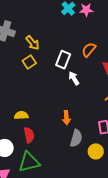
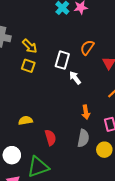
yellow square: (29, 62) -> (28, 66), turned -32
orange arrow: (66, 118) -> (86, 112), moved
red semicircle: (29, 135) -> (50, 138), moved

